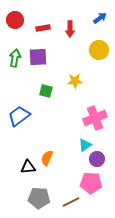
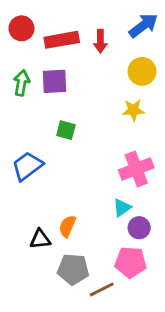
blue arrow: (100, 18) -> (143, 25), size x1.5
red rectangle: (43, 28) -> (62, 40), size x1.6
yellow star: (75, 81) -> (133, 110), moved
gray pentagon: (39, 198) -> (73, 269), moved

